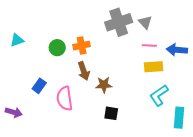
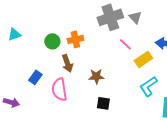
pink line: (149, 46) -> (125, 44), moved, turned 40
yellow rectangle: (154, 67) -> (143, 59), turned -30
brown arrow: (84, 71) -> (67, 63), moved

